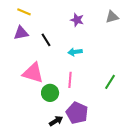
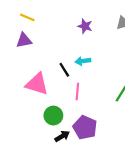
black line: (46, 40) -> (64, 70), moved
green circle: (50, 93) -> (53, 116), moved

